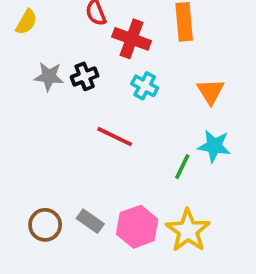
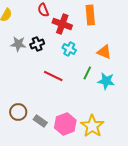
orange triangle: (210, 91) -> (104, 52), turned -35
green line: (182, 167) -> (87, 73), moved
brown circle: (45, 225) -> (18, 112), moved

